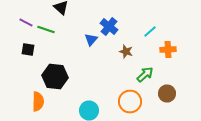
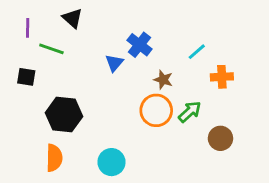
purple line: (26, 22) -> (28, 28), moved, turned 64
orange semicircle: (38, 102) -> (54, 158), moved
orange circle: (130, 102) -> (156, 110), moved

